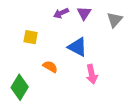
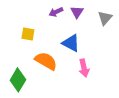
orange semicircle: (50, 67) -> (46, 61), size x1.6

